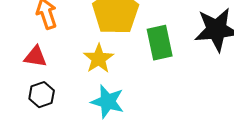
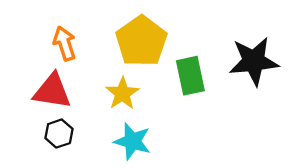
red triangle: (36, 57) -> (52, 91), size x1.5

